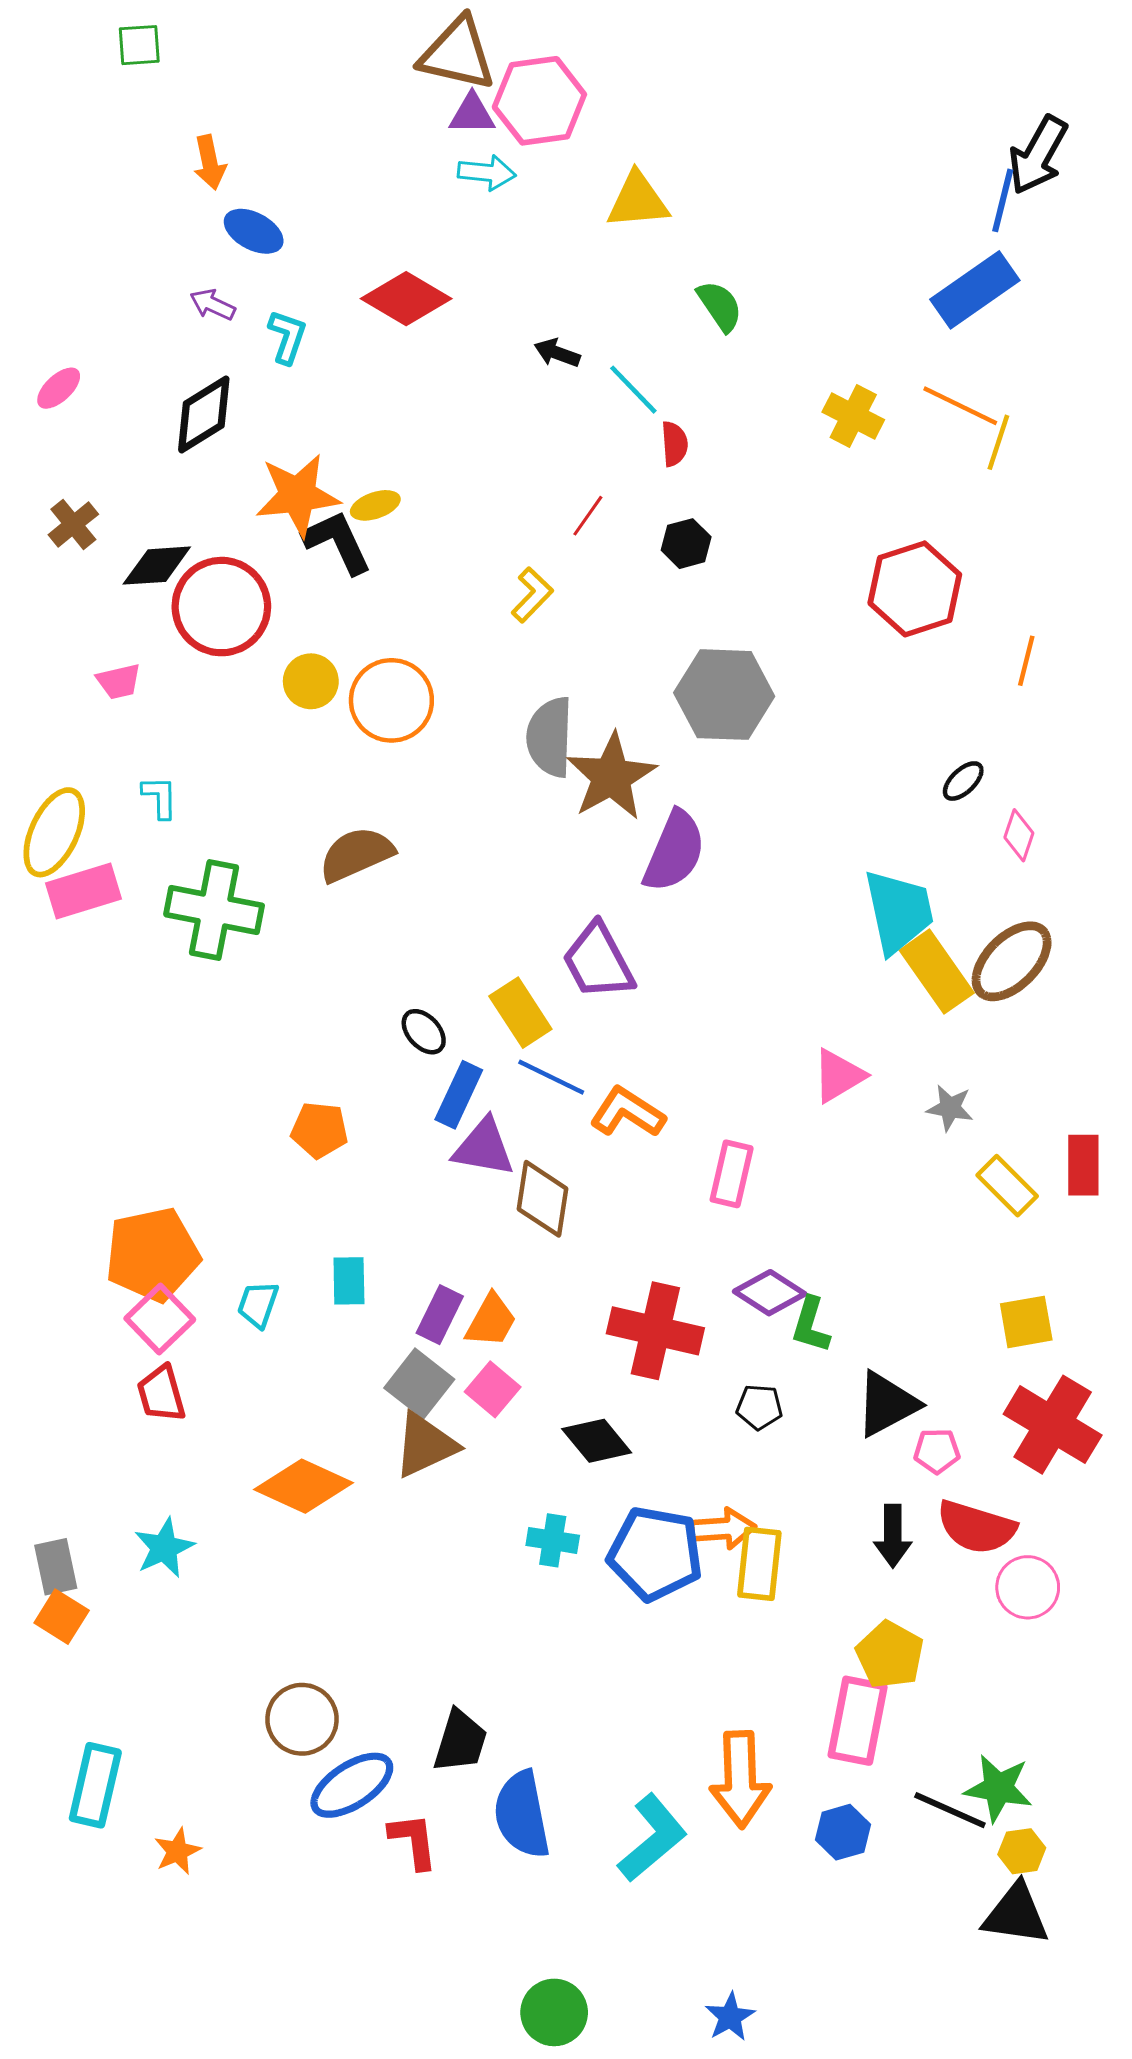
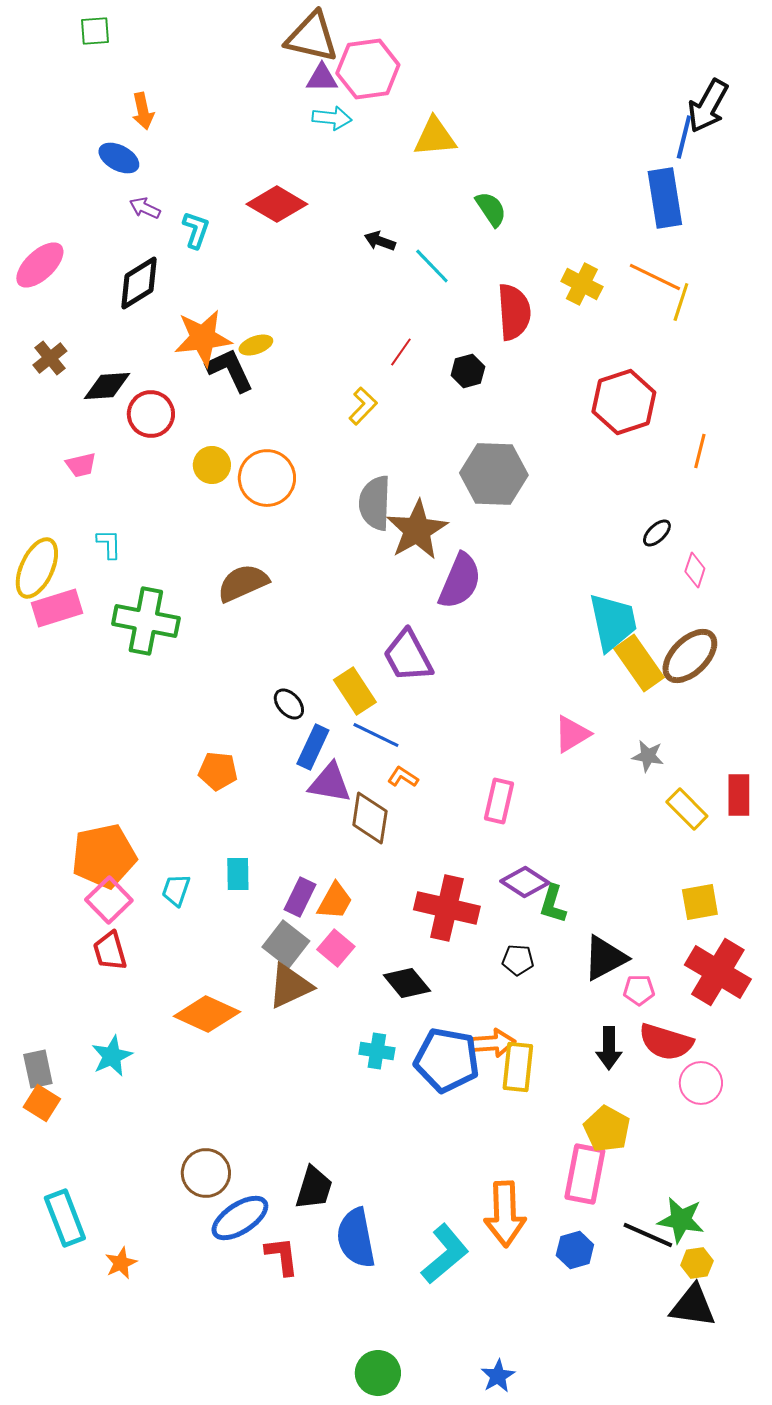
blue ellipse: (254, 231) -> (119, 158), moved
blue rectangle: (975, 290) -> (665, 198), turned -64
pink ellipse: (59, 388) -> (40, 265), size x1.6
red semicircle: (674, 444) -> (514, 312), moved, size x1.8
red circle: (221, 607) -> (151, 414), size x0.7
orange L-shape: (627, 1112) -> (403, 777), moved, size x0.6
cyan rectangle: (95, 1785) -> (65, 1218), turned -34

